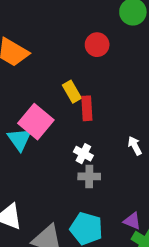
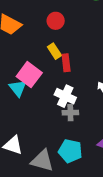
red circle: (97, 45) -> (56, 21), moved
white cross: (83, 154) -> (65, 96), size x1.5

